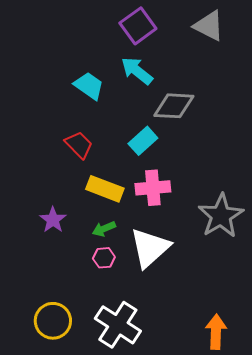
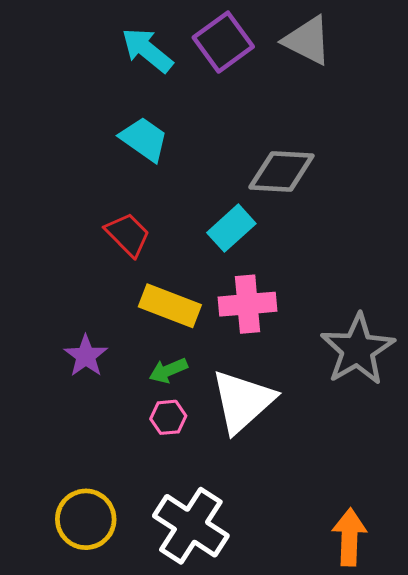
gray triangle: (209, 26) -> (307, 40), moved
cyan arrow: (137, 71) -> (147, 50), moved

